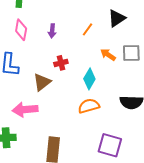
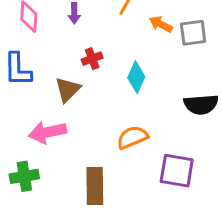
orange arrow: (108, 55) -> (161, 24), moved
orange semicircle: (89, 106) -> (132, 137), moved

